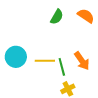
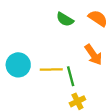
green semicircle: (57, 17) -> (65, 19), turned 91
orange arrow: (82, 61) -> (93, 55), moved

